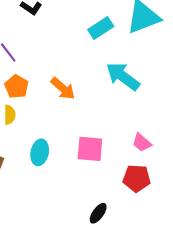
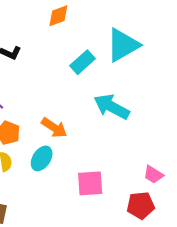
pink trapezoid: (142, 143) -> (153, 175), moved
cyan ellipse: (40, 152) -> (42, 158), moved, turned 30

